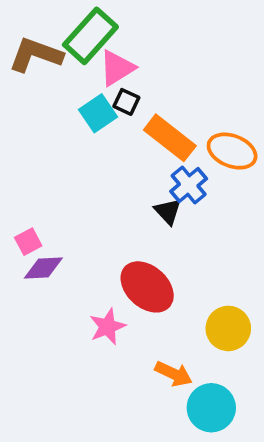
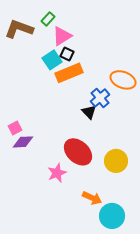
green rectangle: (90, 36) -> (48, 19), size x0.5
orange rectangle: (170, 138) -> (69, 73), moved, turned -60
yellow circle: (228, 328) -> (116, 161), moved

